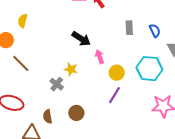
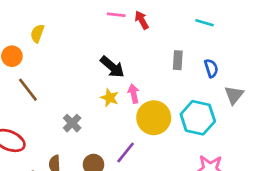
yellow star: (71, 69) -> (110, 98), moved
yellow circle: (117, 73) -> (154, 118), size x1.6
purple line: (114, 95) -> (126, 153), moved

